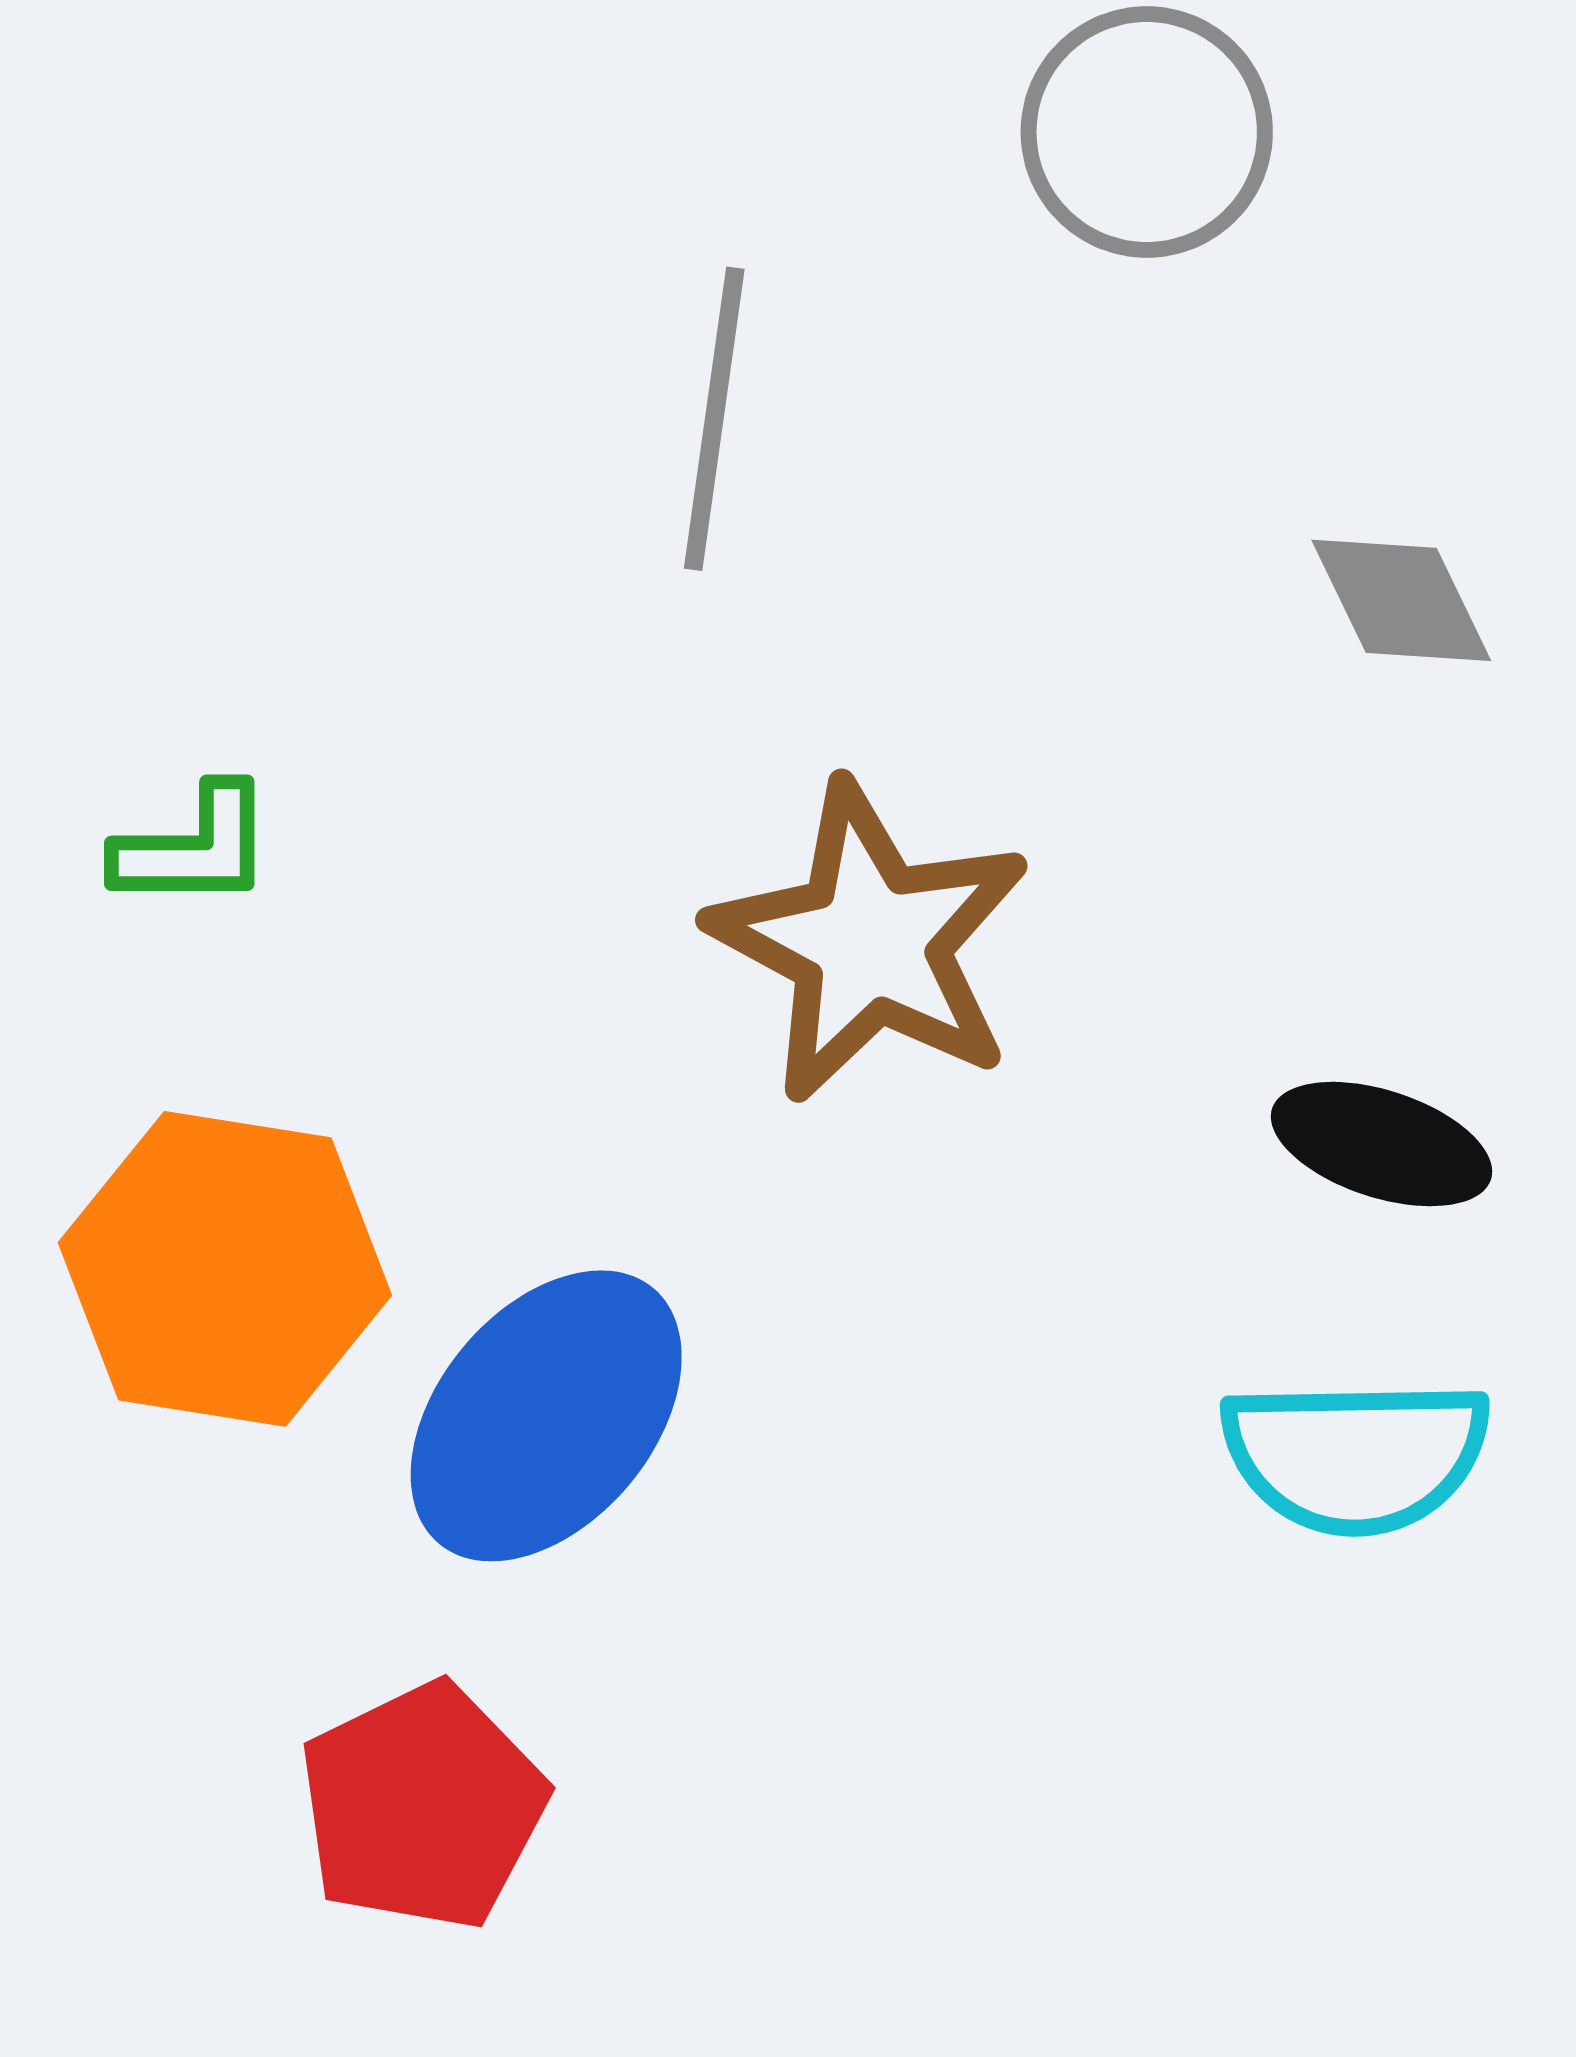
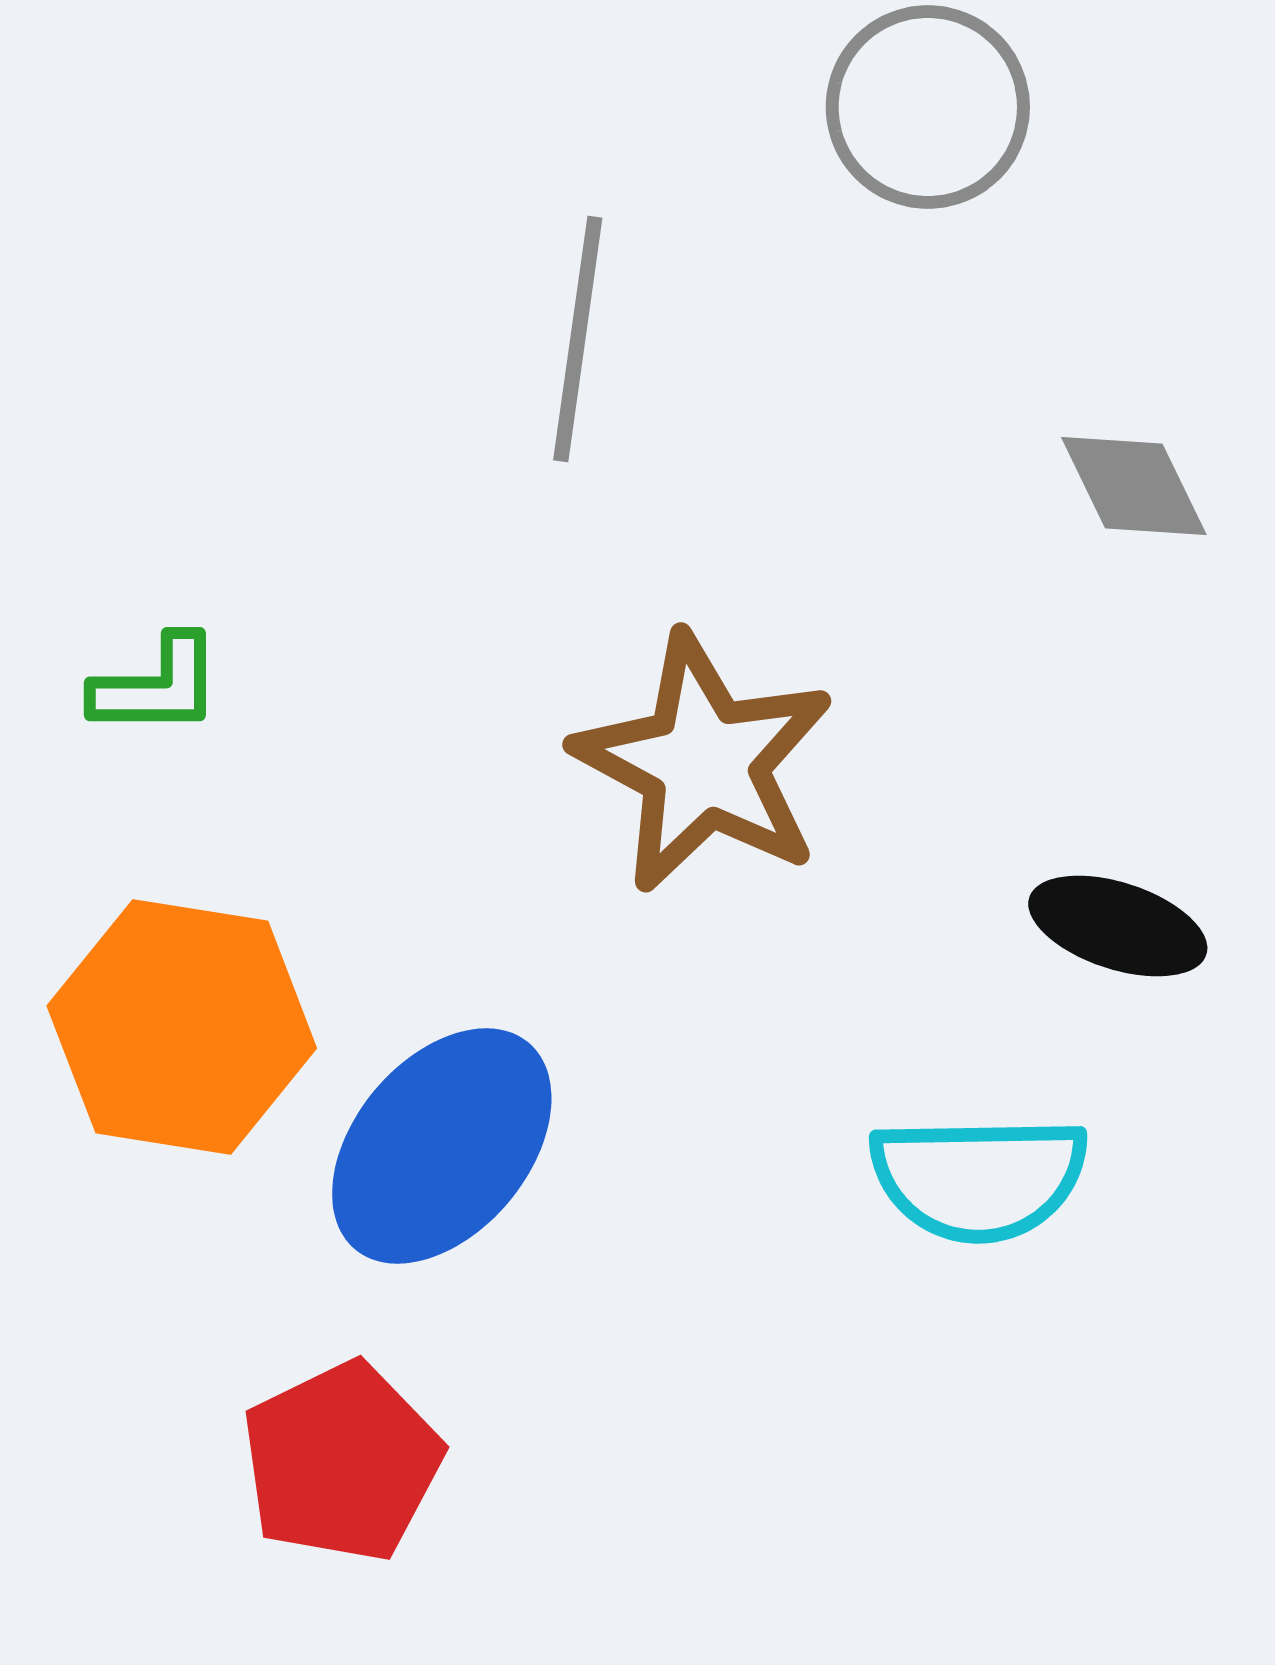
cyan semicircle: (1356, 1455) -> (979, 1178), moved

